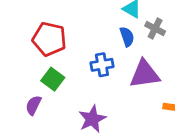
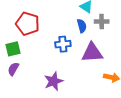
gray cross: (155, 28) -> (102, 22), turned -32
green square: (53, 79) -> (13, 49), moved, turned 35

